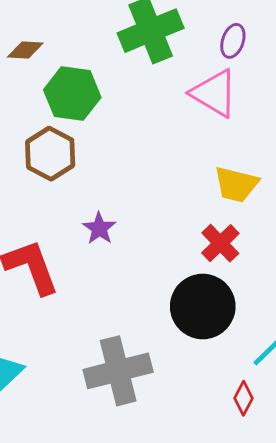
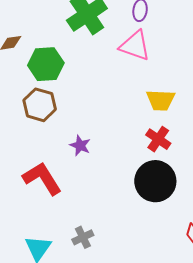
gray cross: (118, 371) -> (83, 237), moved, size x0.5

